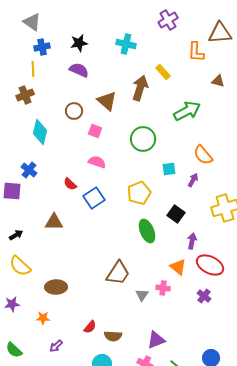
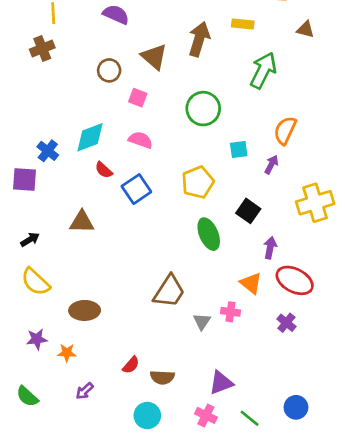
yellow rectangle: (163, 72) -> (243, 24), moved, turned -42
green arrow: (187, 111) -> (263, 70), turned -36
cyan diamond: (40, 132) -> (90, 137), moved, turned 55
orange semicircle: (203, 155) -> (285, 130), turned 65
purple star: (12, 304) -> (37, 339), moved

